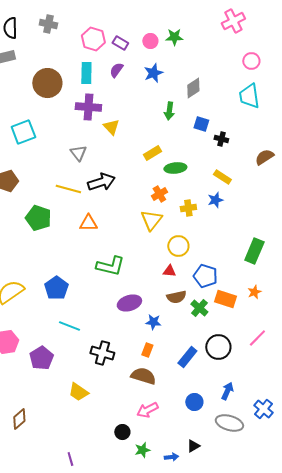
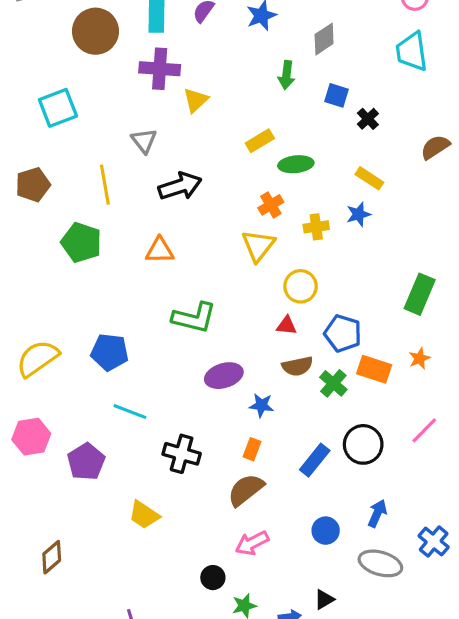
yellow triangle: (111, 127) -> (196, 100), turned 30
black cross: (221, 139) -> (368, 119), turned 32
yellow line: (68, 189) -> (105, 185), moved, turned 65
blue pentagon: (56, 288) -> (110, 352), turned -30
brown semicircle: (143, 376) -> (246, 490), turned -55

